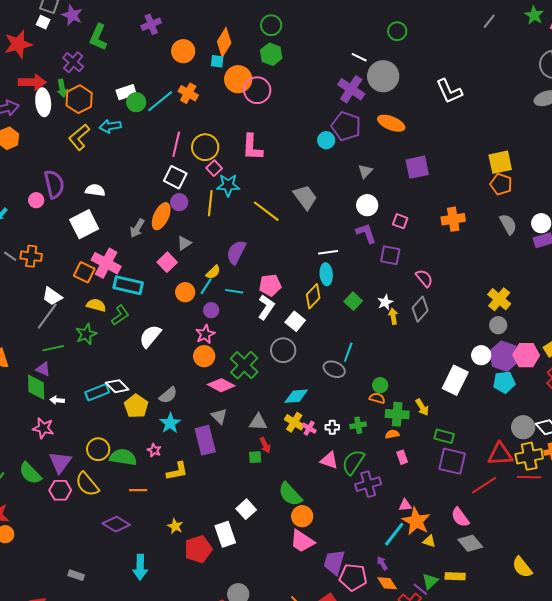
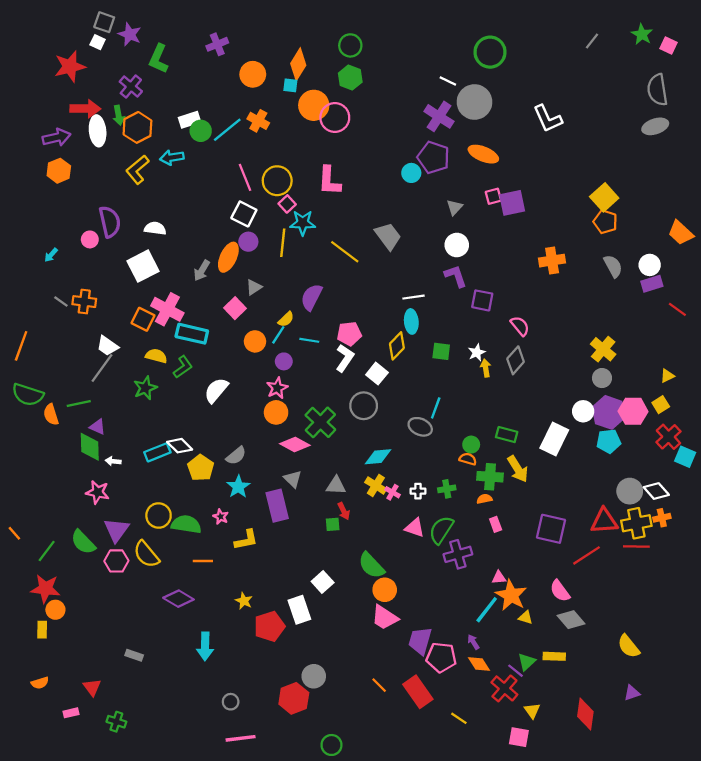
green circle: (397, 31) -> (490, 52), size x1.5
pink line: (176, 144) -> (245, 177), turned -35
yellow square: (500, 162) -> (604, 197), turned -30
pink square: (400, 221) -> (493, 196), moved, turned -35
green square: (353, 301) -> (441, 351), turned -36
green line: (53, 348) -> (79, 404), moved
yellow arrow: (422, 407) -> (518, 469), size x1.4
green rectangle: (444, 436) -> (507, 435), moved

